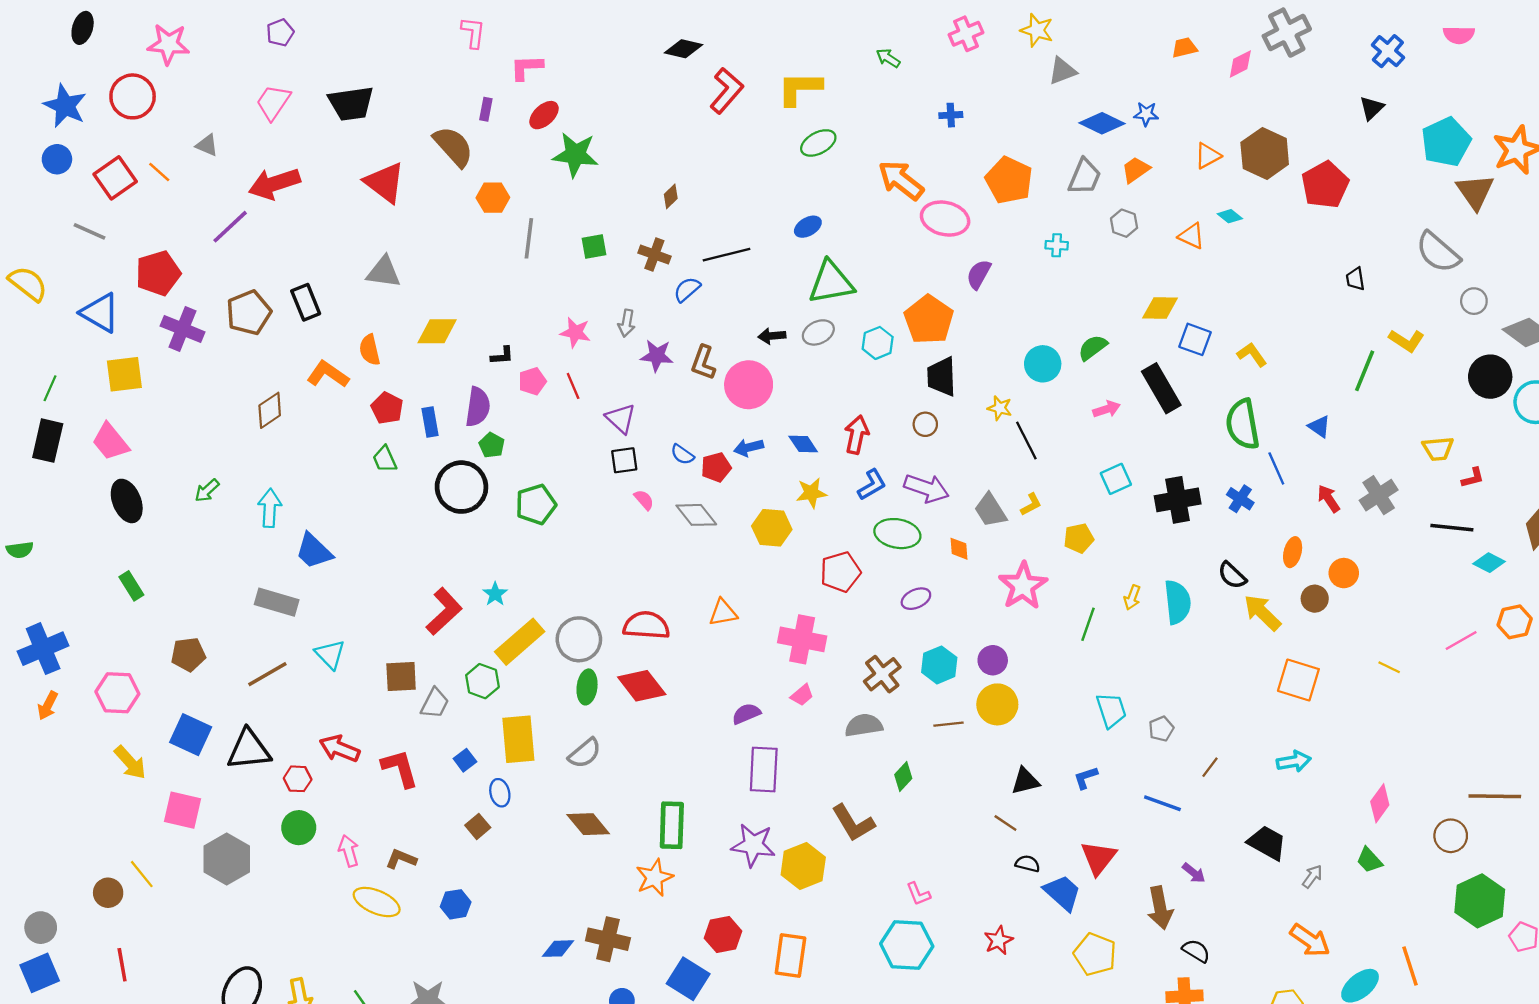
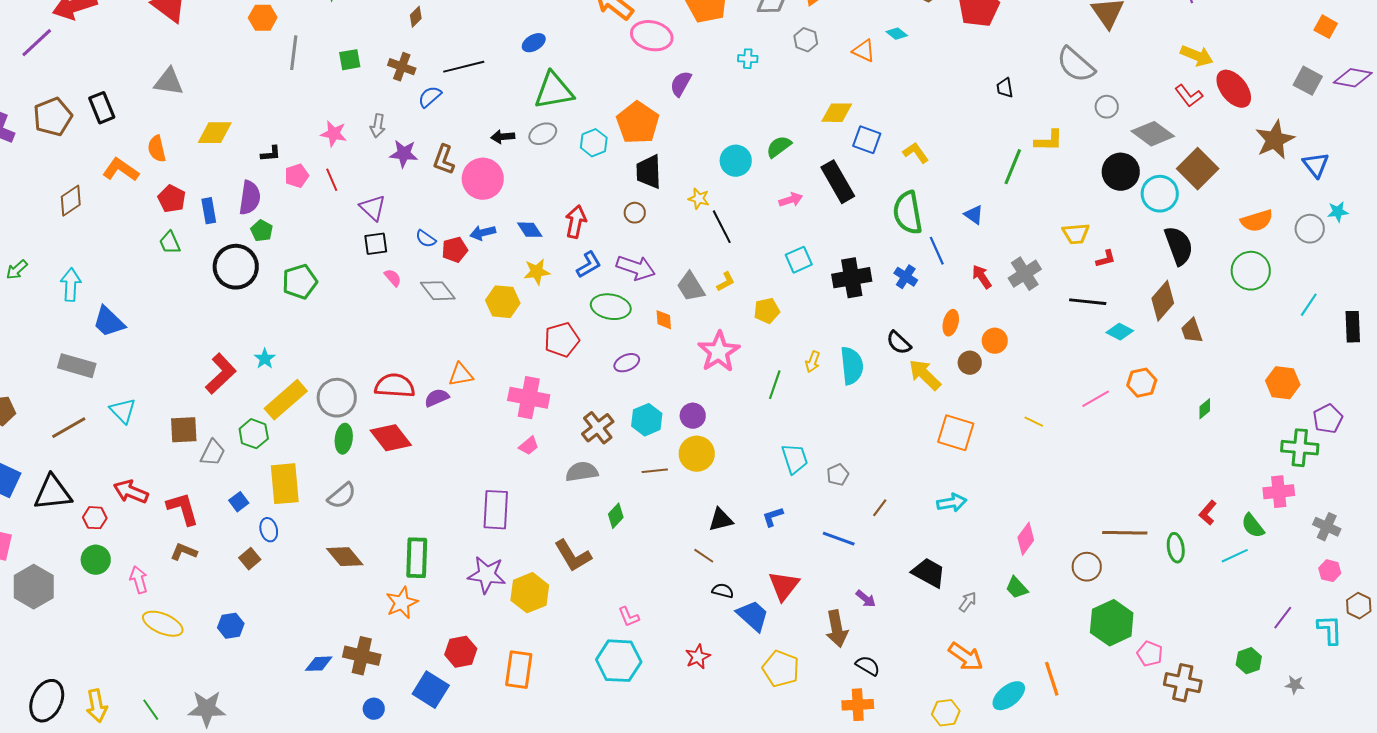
yellow L-shape: (1407, 341) -> (1049, 141), turned -32
purple semicircle: (746, 714) -> (437, 398), moved
brown L-shape: (401, 859) -> (184, 552), moved

